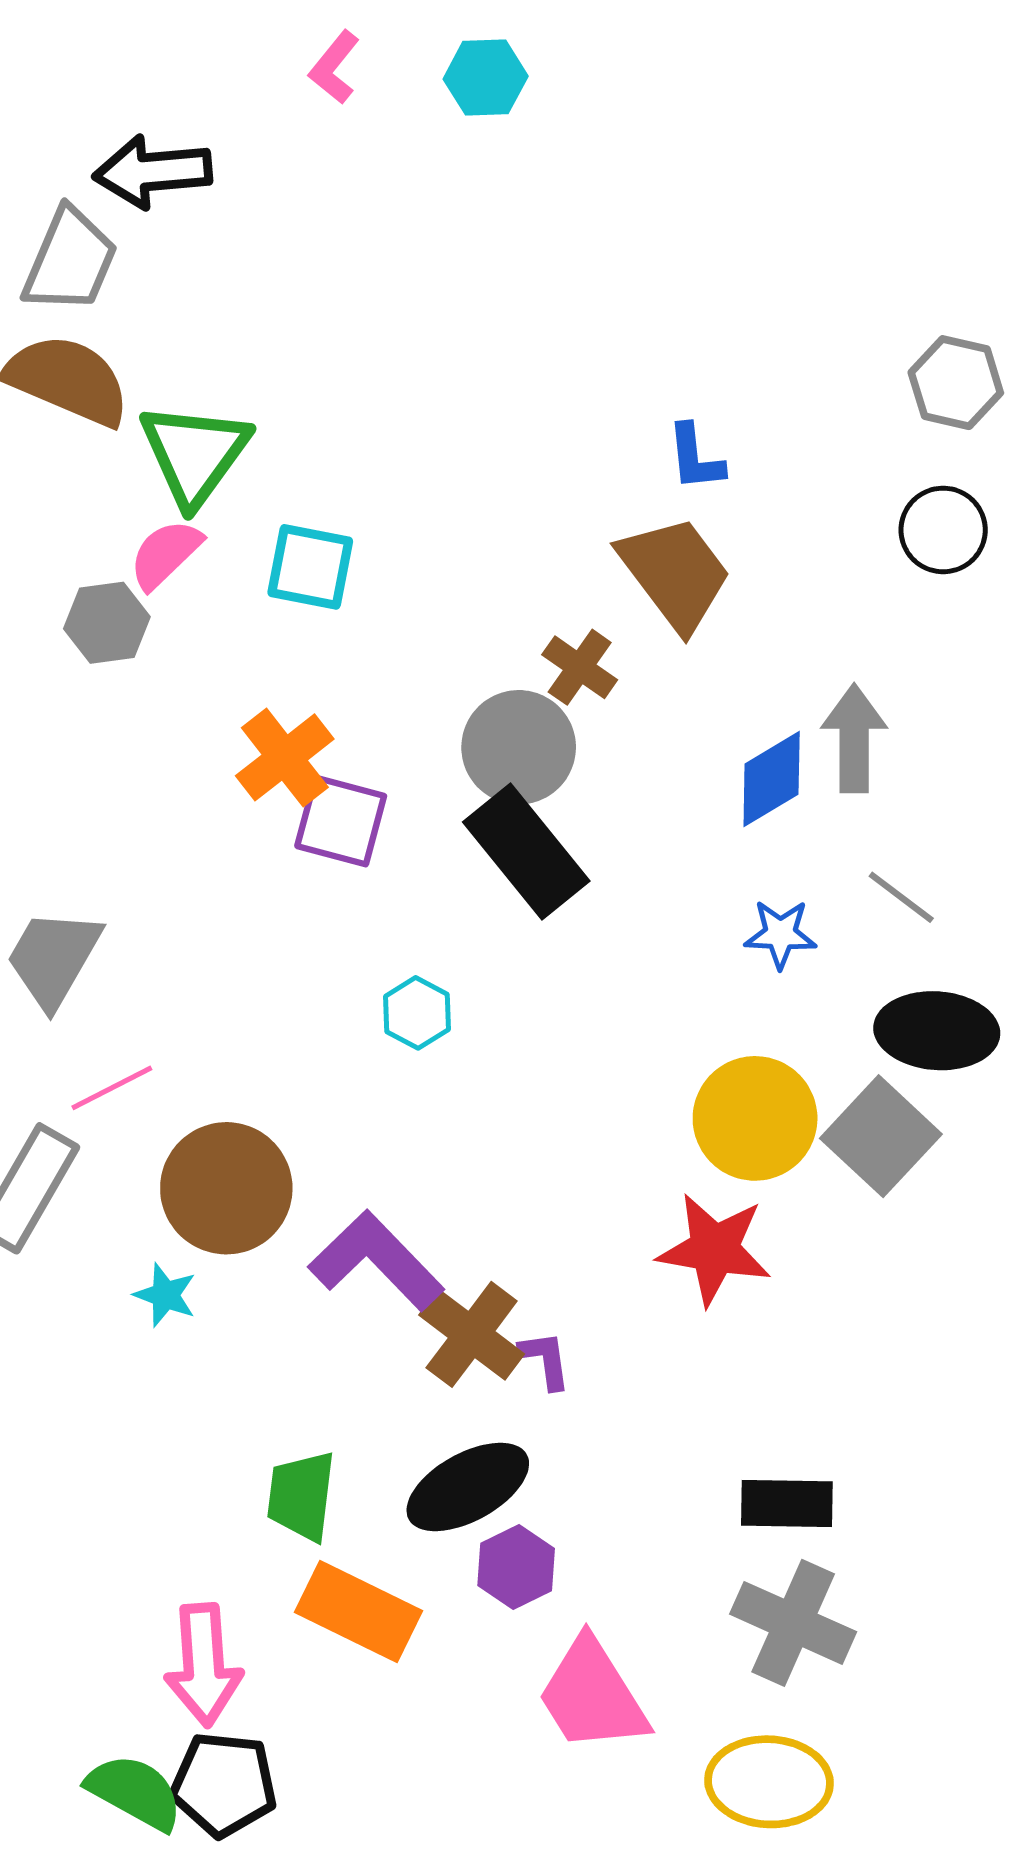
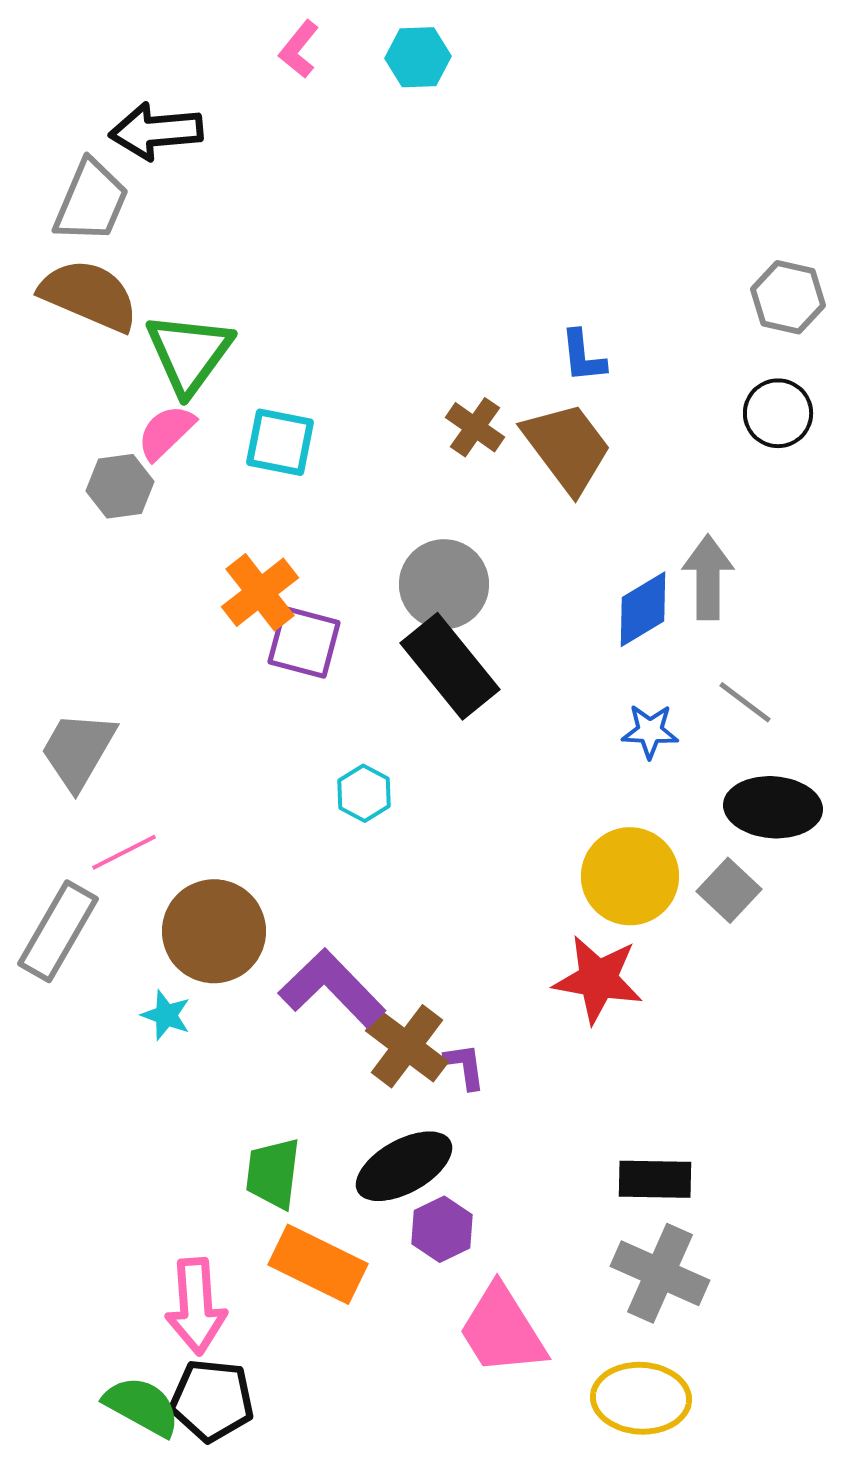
brown cross: (580, 667) -> (475, 427), moved
gray square: (881, 1136) -> (729, 890), size x0.7

